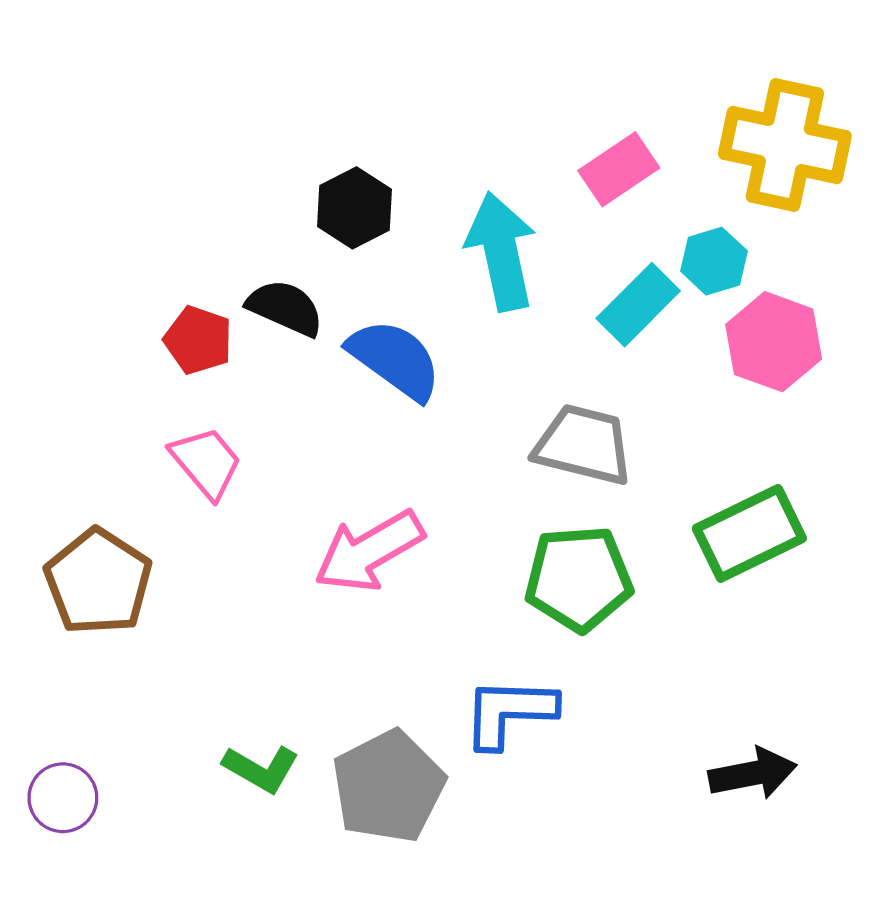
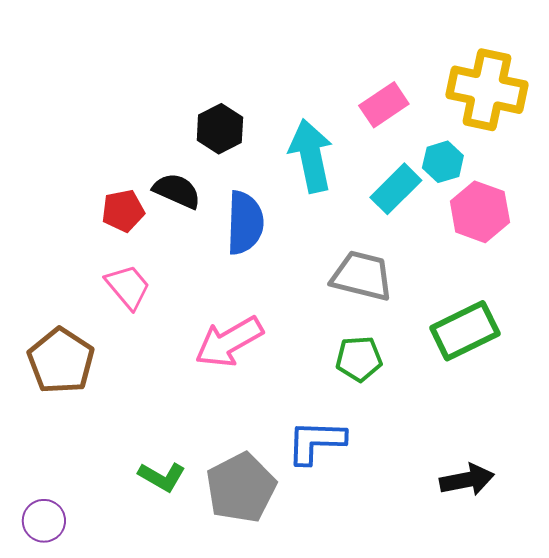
red pentagon: (198, 340) -> (123, 211), turned -30
blue semicircle: (395, 359) -> (245, 223), turned 56
green pentagon: (579, 579) -> (359, 359), size x0.7
purple circle: (63, 798) -> (44, 521), moved

